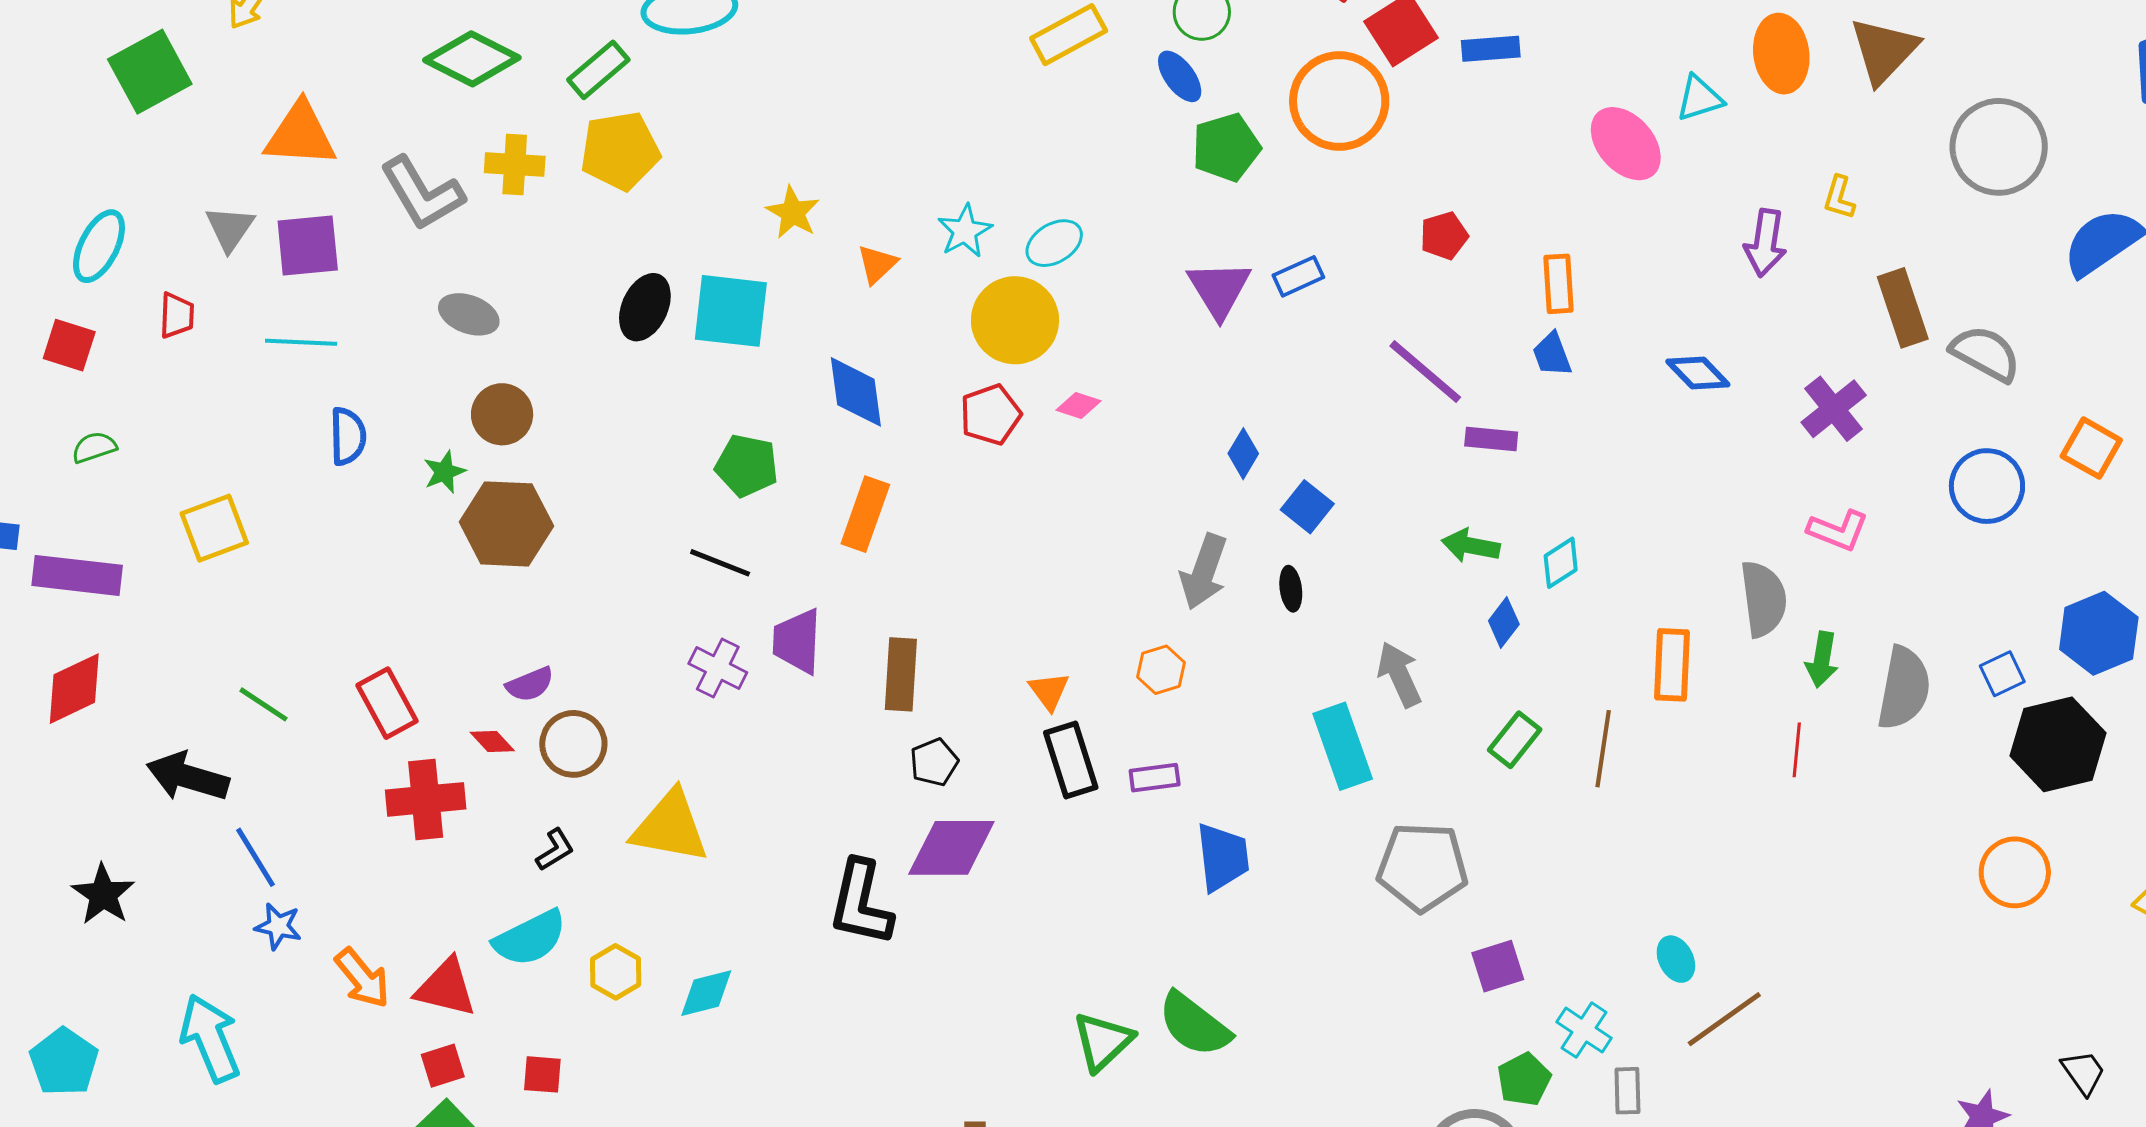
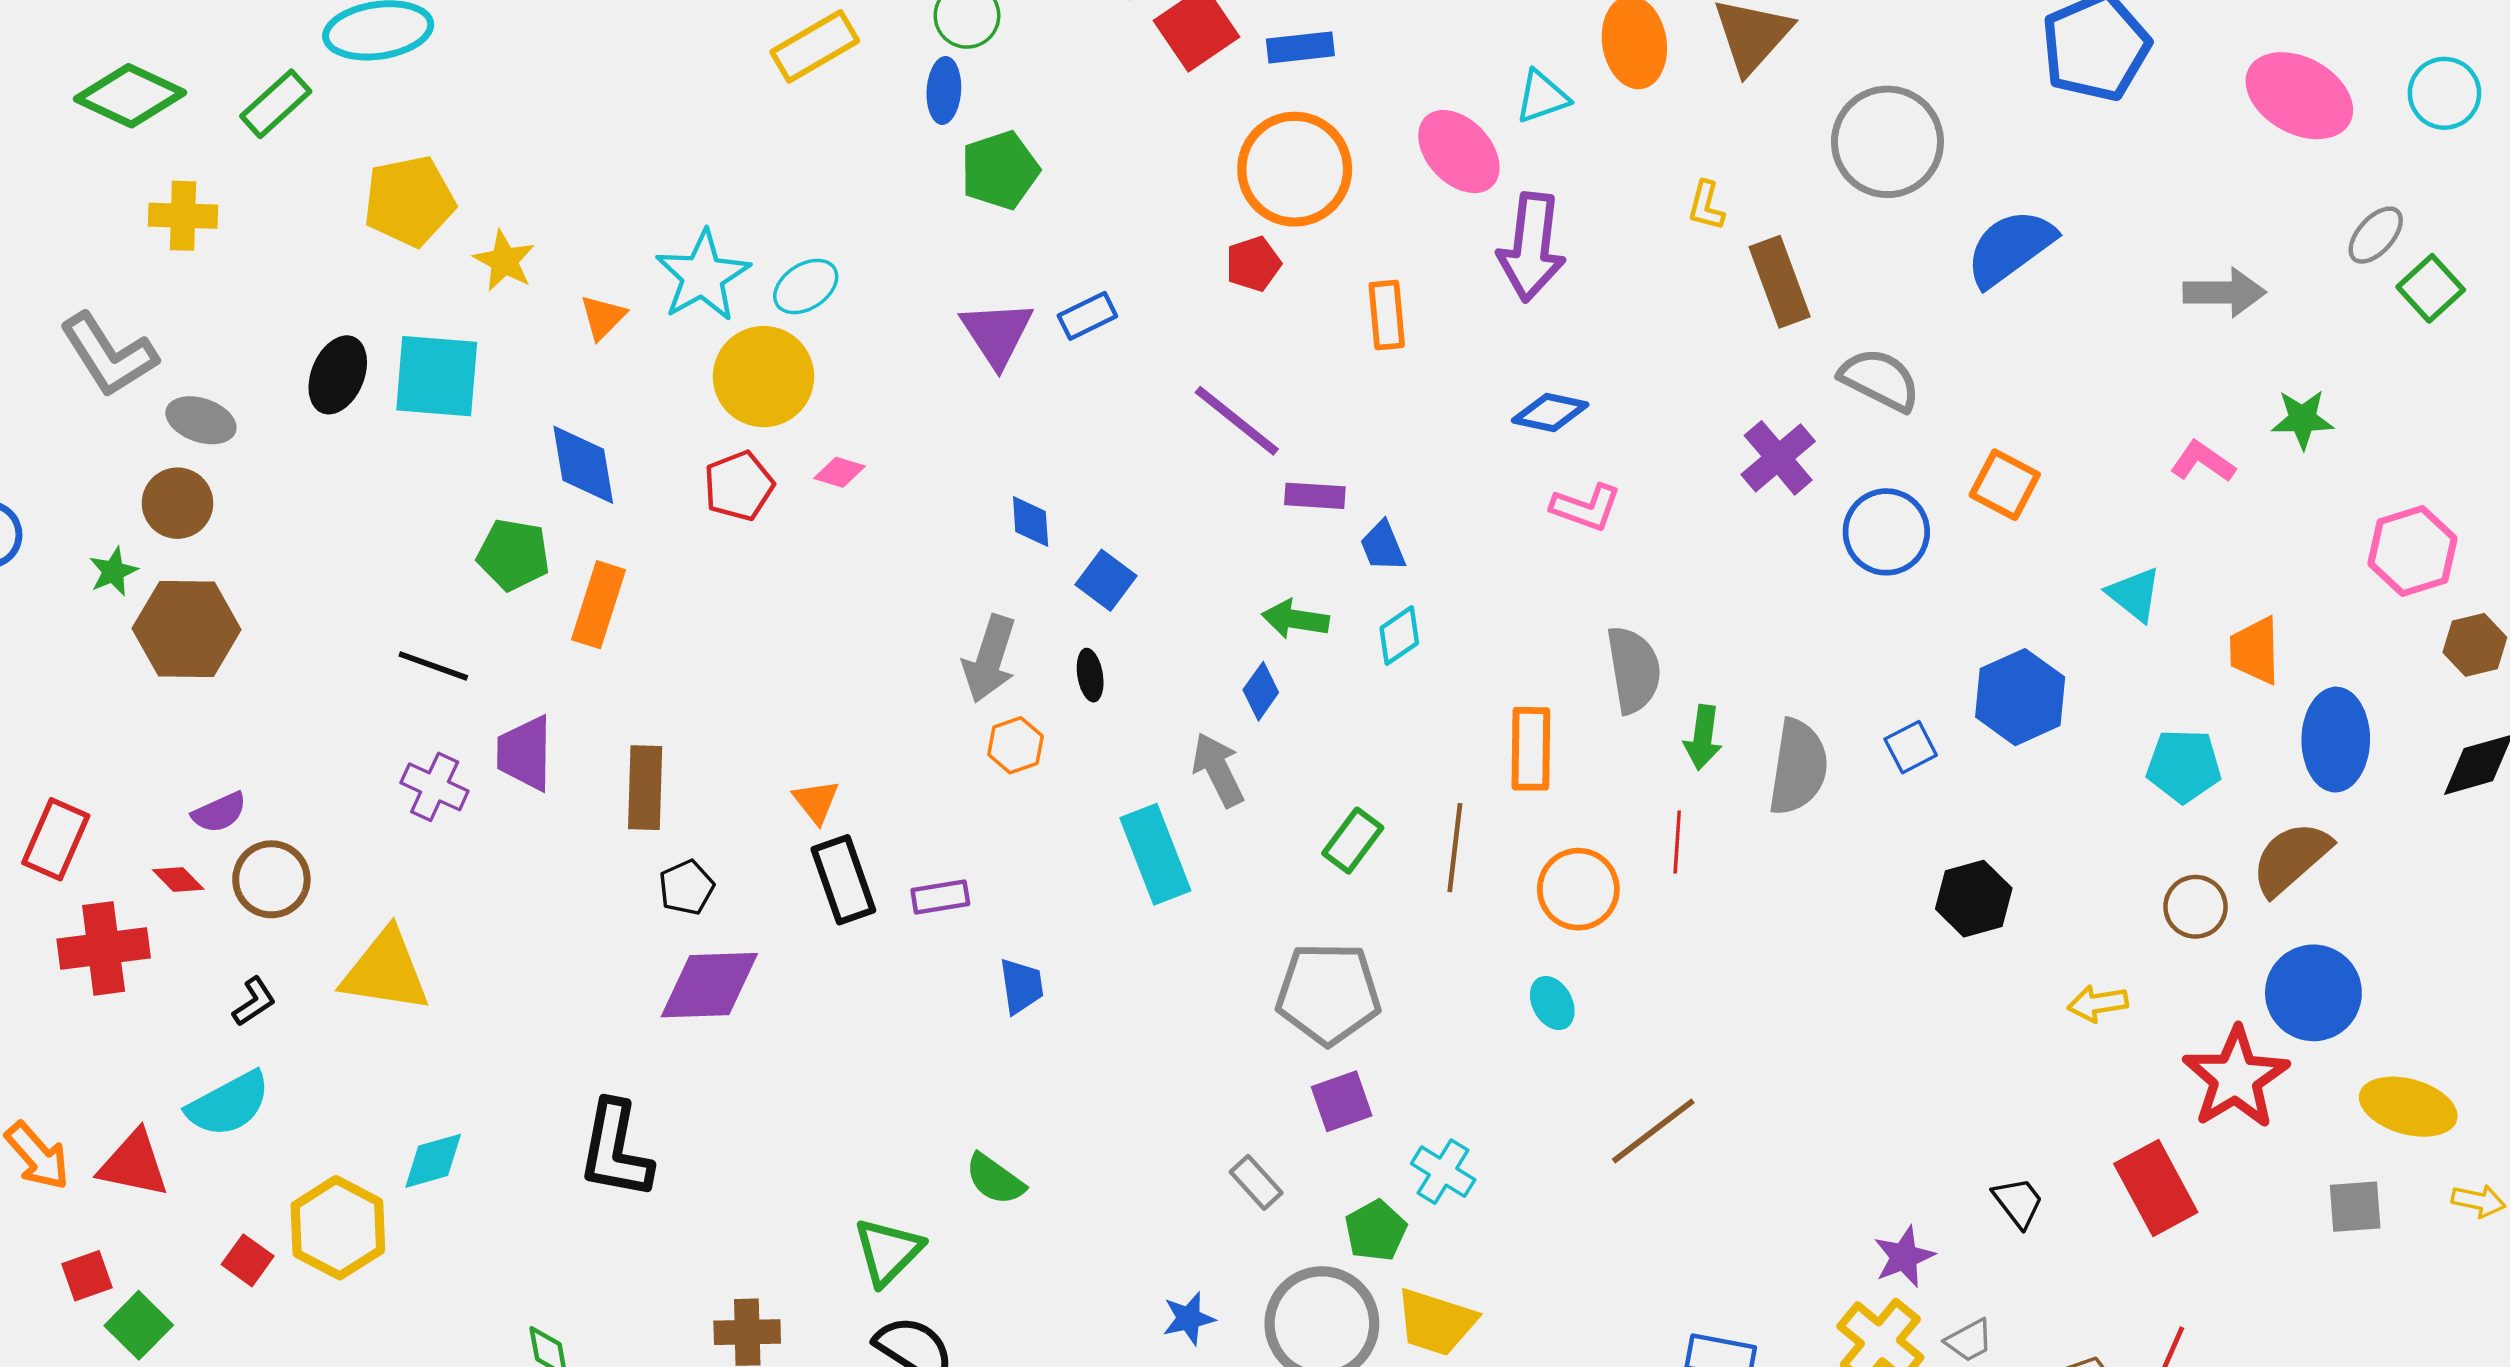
blue ellipse: (1180, 76) -> (944, 90), turned 42
orange circle: (1339, 101) -> (1295, 169), moved
yellow pentagon: (620, 151) -> (409, 201), moved
gray L-shape: (422, 193) -> (109, 355), moved
cyan star: (965, 231) -> (703, 276), size x1.5
purple arrow: (1765, 243) -> (1531, 247), moved, size x1.4
brown rectangle: (1903, 308) -> (1780, 282), moved
gray ellipse: (469, 314) -> (201, 420), moved
blue trapezoid: (1552, 354) -> (1383, 546), moved
blue diamond: (1698, 373) -> (1550, 413), turned -32
purple cross: (1834, 409) -> (1778, 458), moved
blue diamond: (1243, 454) -> (1031, 522), turned -33
green pentagon: (747, 466) -> (513, 555), moved
pink L-shape: (1838, 530) -> (1586, 507), moved
blue diamond: (1504, 623) -> (1261, 691), moved
orange hexagon: (1161, 670) -> (1015, 745), moved
red rectangle: (387, 703) -> (56, 839), turned 54
black hexagon: (2058, 744) -> (1974, 899), moved, size x0.7
blue trapezoid: (1223, 857) -> (1021, 986), size x0.7
gray pentagon: (1422, 867) -> (1328, 994), moved
orange circle: (2015, 872) -> (1578, 889), moved
black L-shape: (861, 903) -> (615, 1150), moved
cyan ellipse: (1676, 959) -> (1552, 1003), moved
yellow hexagon: (616, 972) -> (338, 1228), moved, size x1.6
brown line: (1724, 1019) -> (1653, 1131), moved
green semicircle: (1194, 1024) -> (995, 1179), size x0.7
green triangle: (1103, 1041) -> (888, 1251), moved
red square: (443, 1066) -> (87, 1276), moved
red square: (542, 1074) -> (248, 1260), turned 33
gray rectangle: (1627, 1091) -> (1256, 1182), moved, turned -39

